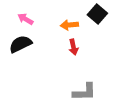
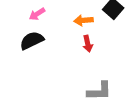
pink arrow: (25, 19) -> (37, 14), turned -63

